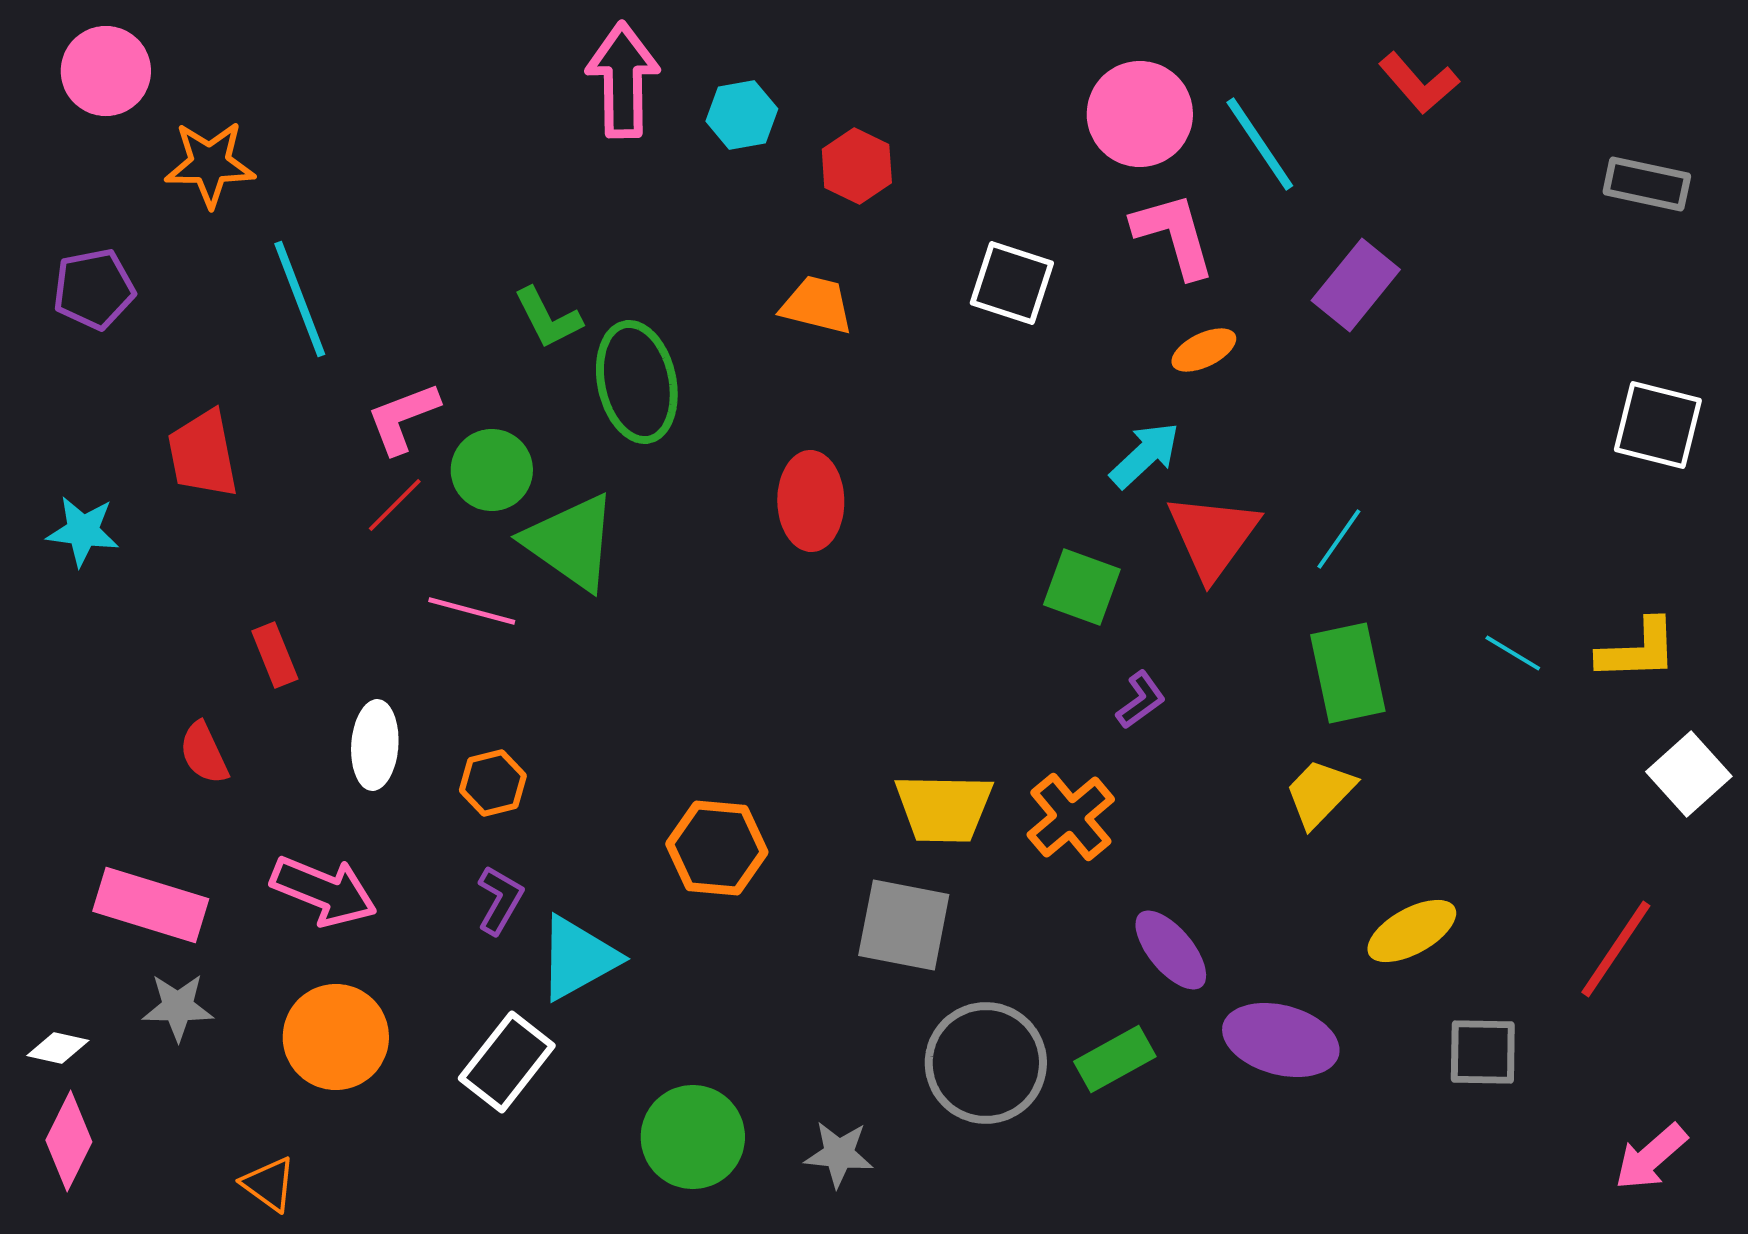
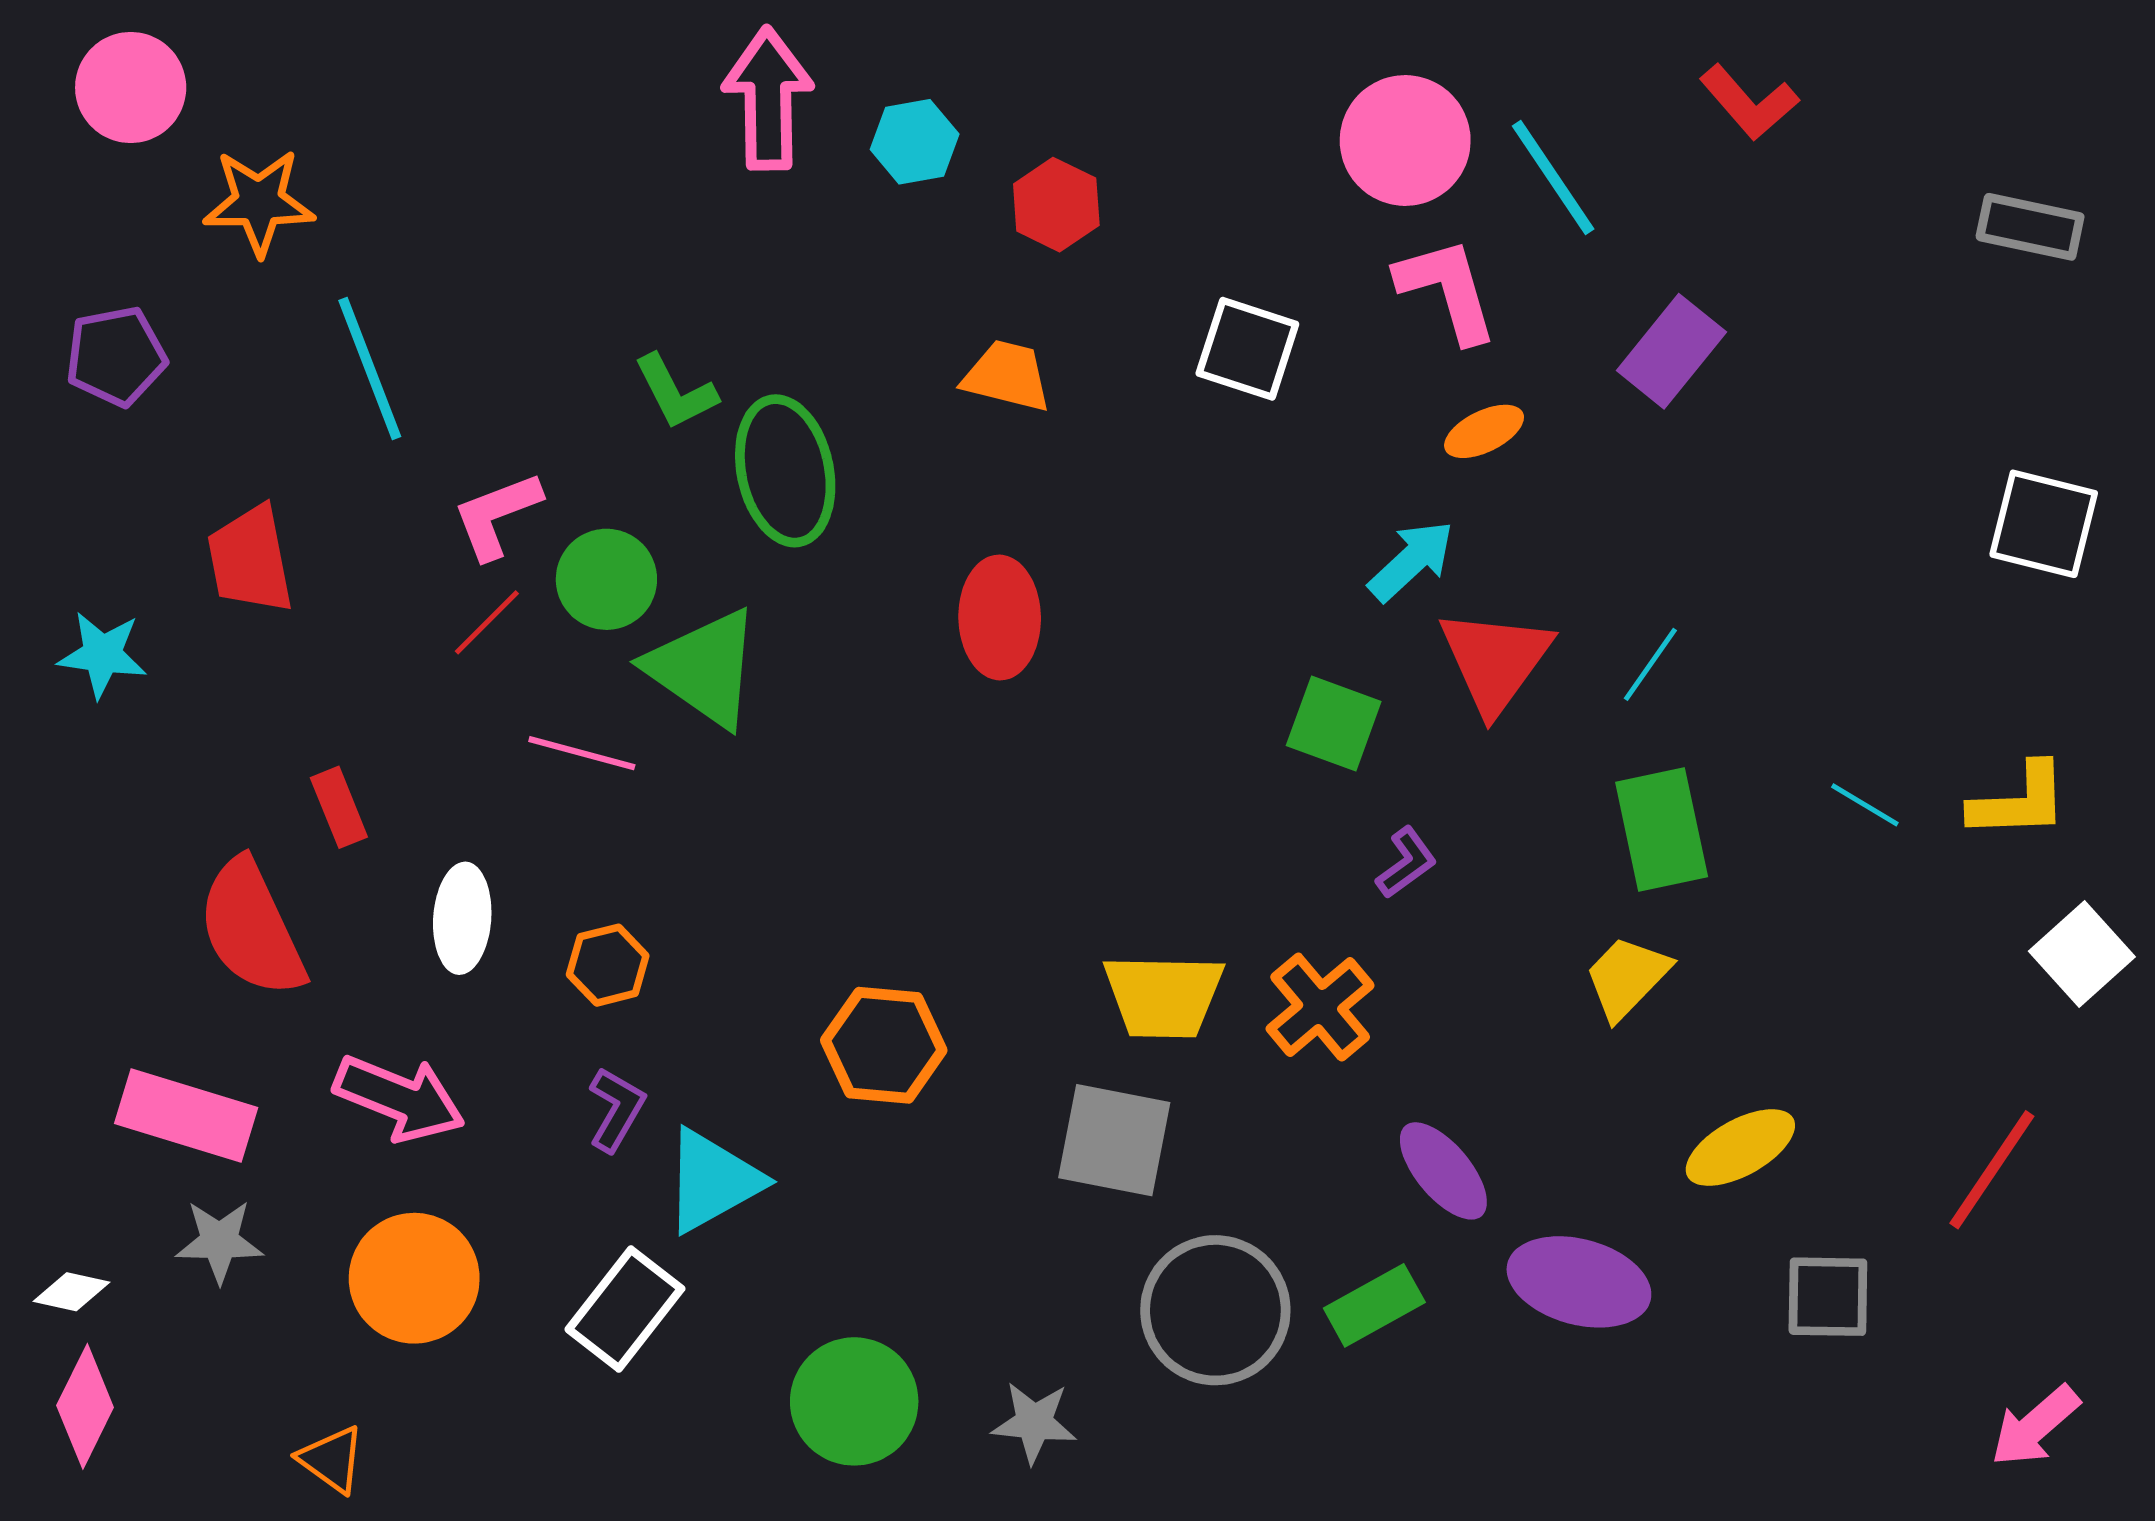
red semicircle: (204, 753) -> (251, 928), size x1.8

